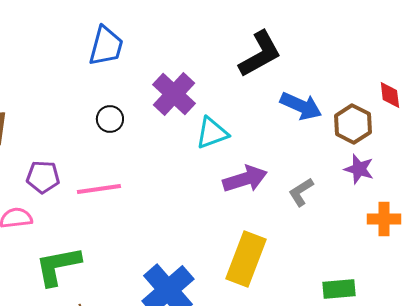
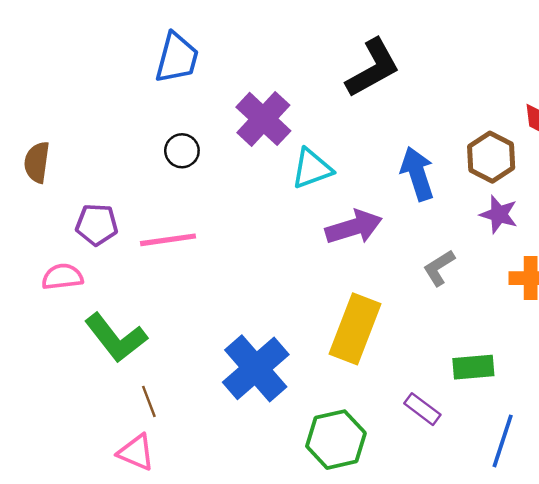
blue arrow: (301, 106) -> (417, 174), moved, turned -132
gray L-shape: (301, 192) -> (439, 268), moved
green L-shape: (58, 266) -> (116, 338), turned -117

